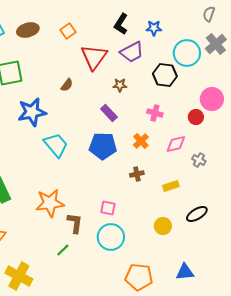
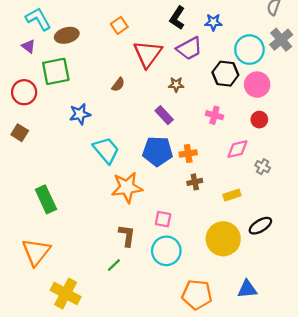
brown ellipse: (28, 30) -> (67, 35), moved
pink circle: (212, 99) -> (257, 85), moved
blue star: (32, 112) -> (80, 114), size x0.7
orange cross: (141, 141) -> (188, 153), moved, turned 35
orange star: (50, 203) -> (127, 187), moved
yellow circle: (163, 226) -> (223, 239), size x1.8

